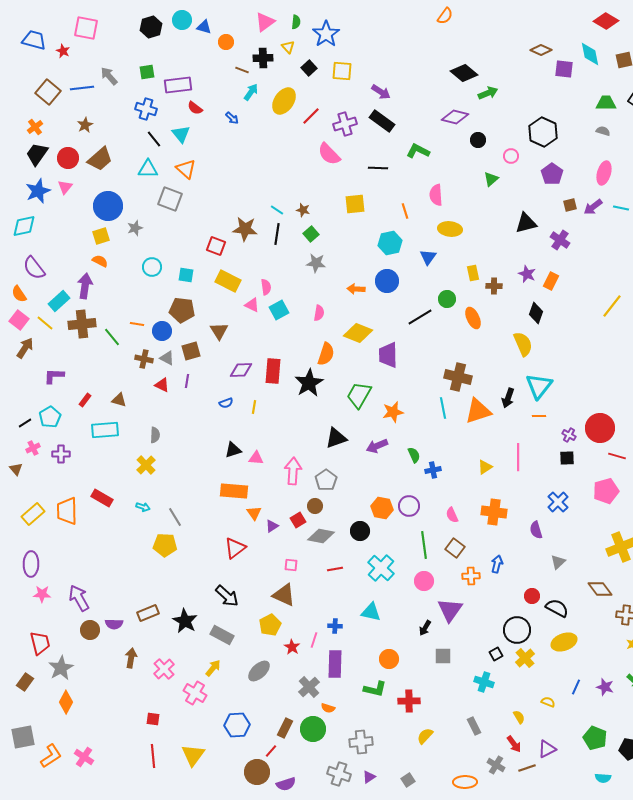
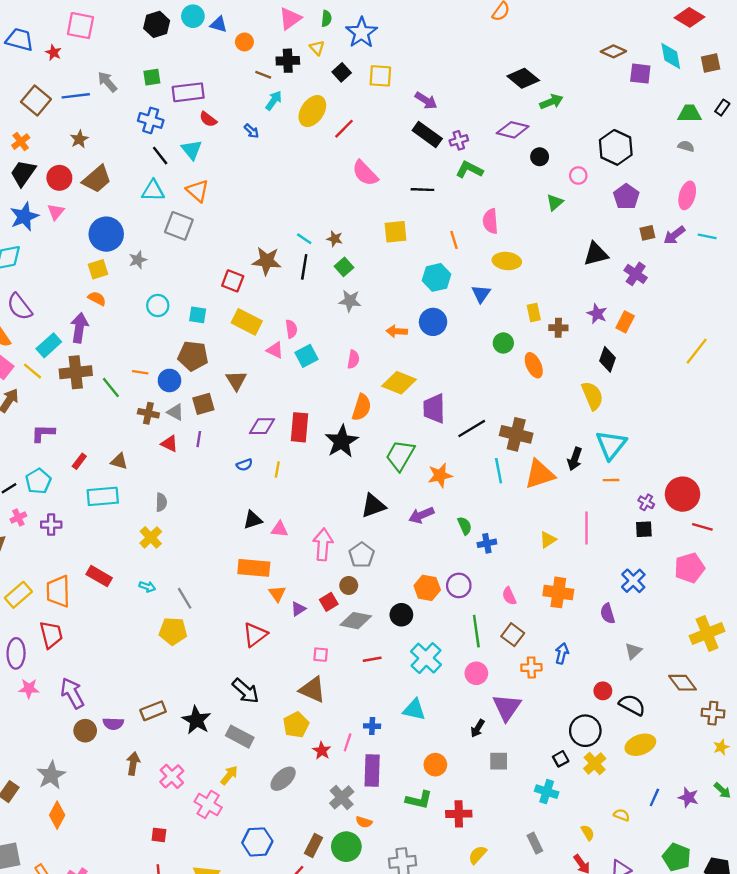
purple cross: (345, 124) -> (459, 140), moved, size x0.7
black line: (420, 317) -> (472, 428), moved
red trapezoid: (40, 643) -> (51, 635), moved

